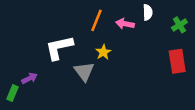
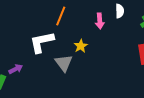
orange line: (97, 20) -> (61, 16), moved
pink arrow: (125, 24) -> (100, 21), turned -105

